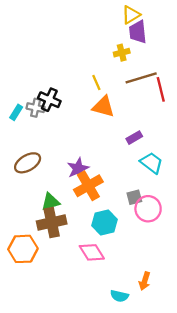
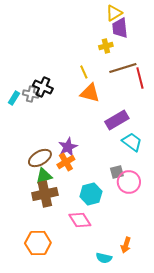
purple rectangle: (134, 138) -> (117, 120), size x1.6
brown ellipse: (28, 163) -> (40, 158), moved
orange cross: (88, 186) -> (66, 162), moved, size x0.7
orange hexagon: (23, 249) -> (38, 243), moved

